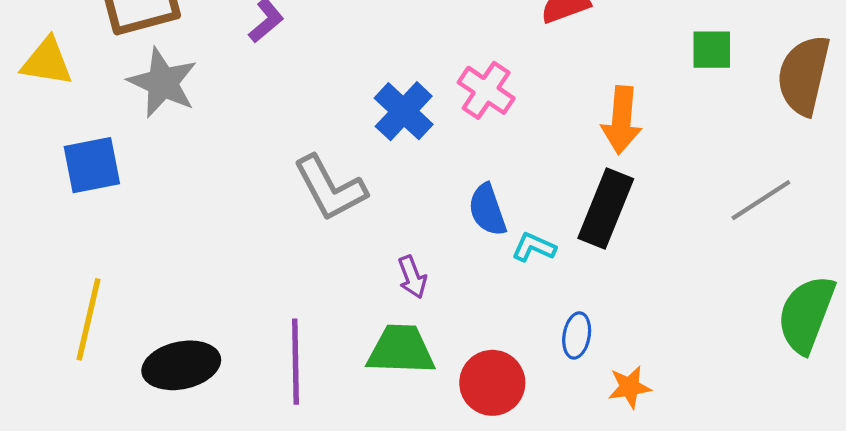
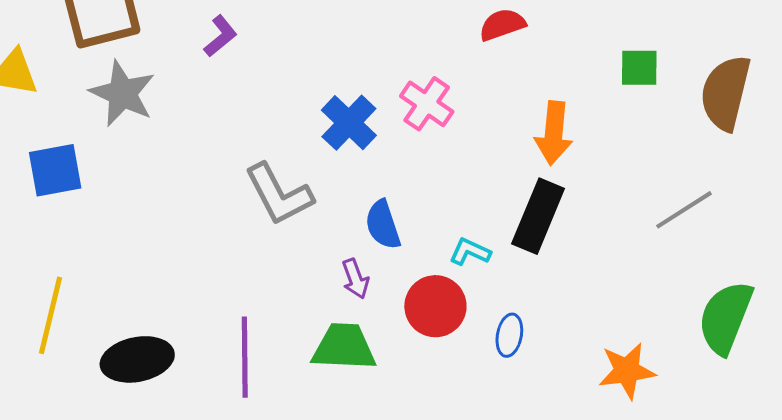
blue semicircle: (487, 210) -> (383, 225), moved
red circle: (492, 383) -> (435, 306), moved
orange star: (630, 387) -> (627, 371), moved, size x1.4

